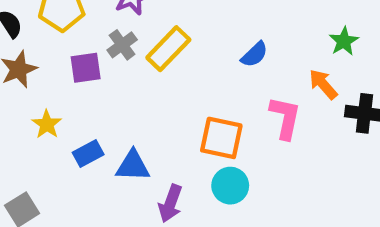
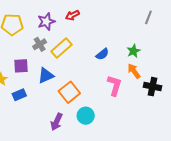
green star: (344, 41) -> (133, 51), moved
purple square: (86, 68) -> (21, 66), moved
orange square: (221, 138) -> (69, 92), moved, turned 35
blue triangle: (133, 166) -> (46, 76), moved, turned -30

